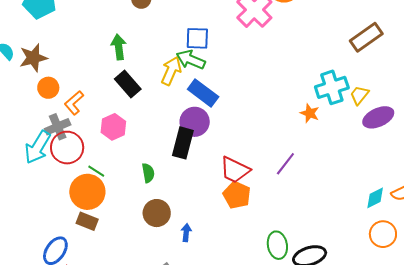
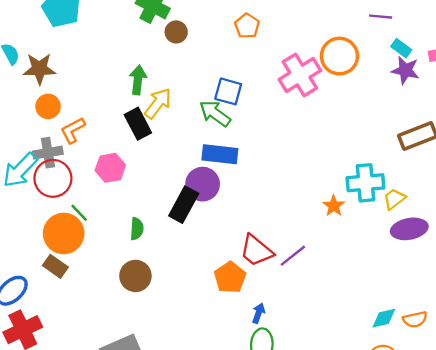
yellow arrow: (171, 71) -> (158, 103), moved
blue rectangle: (203, 93) -> (220, 154), turned -44
red trapezoid: (235, 170) -> (256, 251), moved
blue arrow: (186, 233) -> (258, 313), moved

